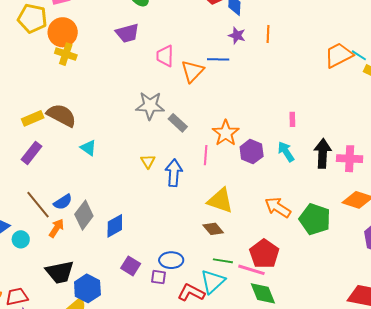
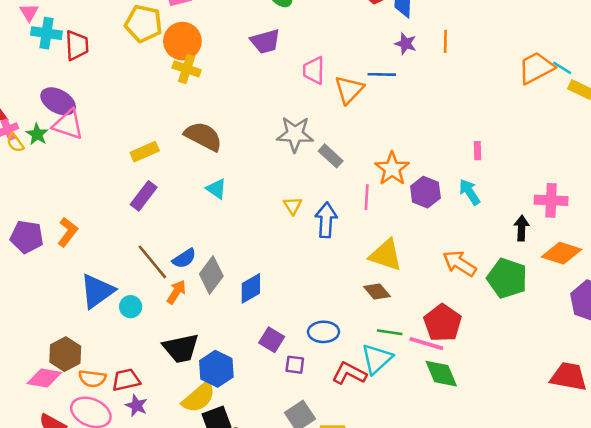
brown semicircle: (61, 115) -> (203, 136), moved
black arrow: (323, 153) -> (522, 228), moved, size x0.7
purple square: (159, 277) -> (295, 365), moved

